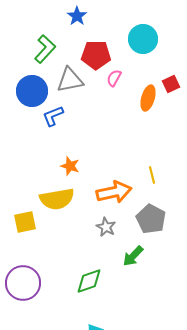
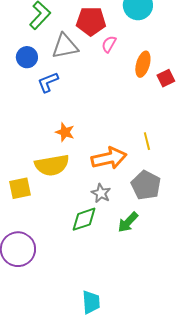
red square: (171, 84) -> (166, 78), moved
blue circle: (32, 91) -> (27, 57), size x0.7
green diamond: (89, 281) -> (84, 219), moved

